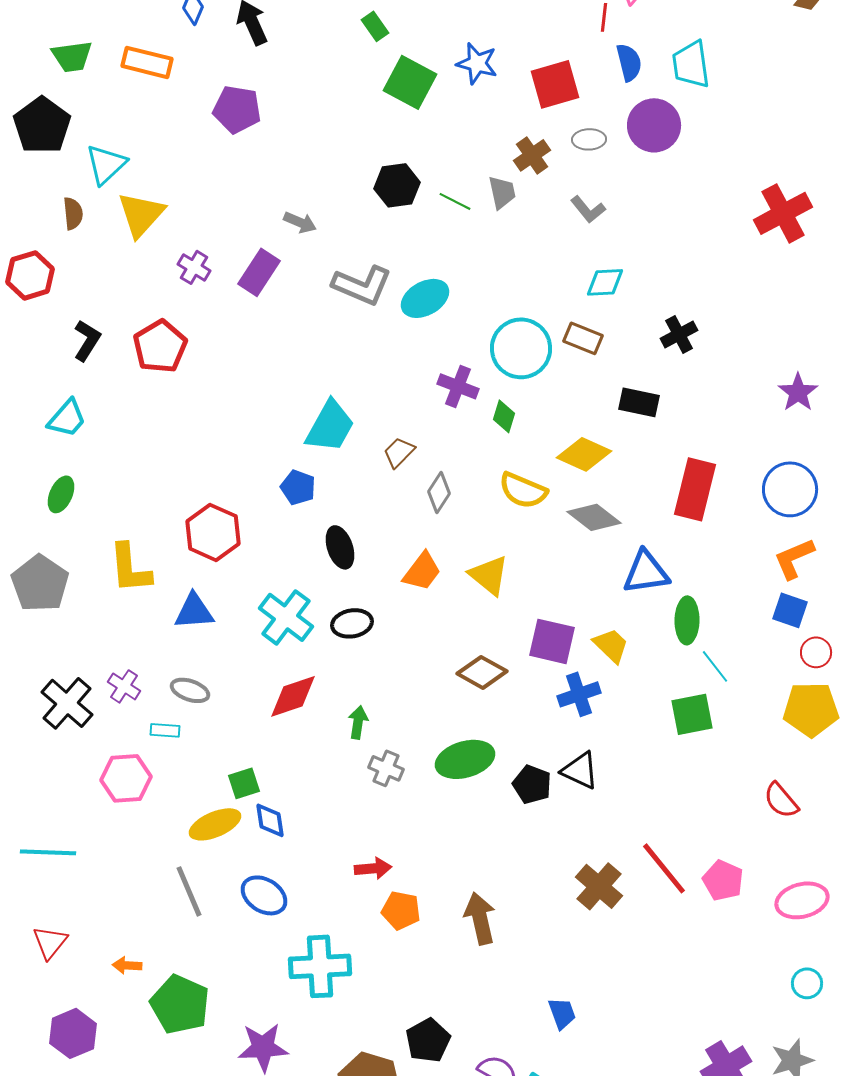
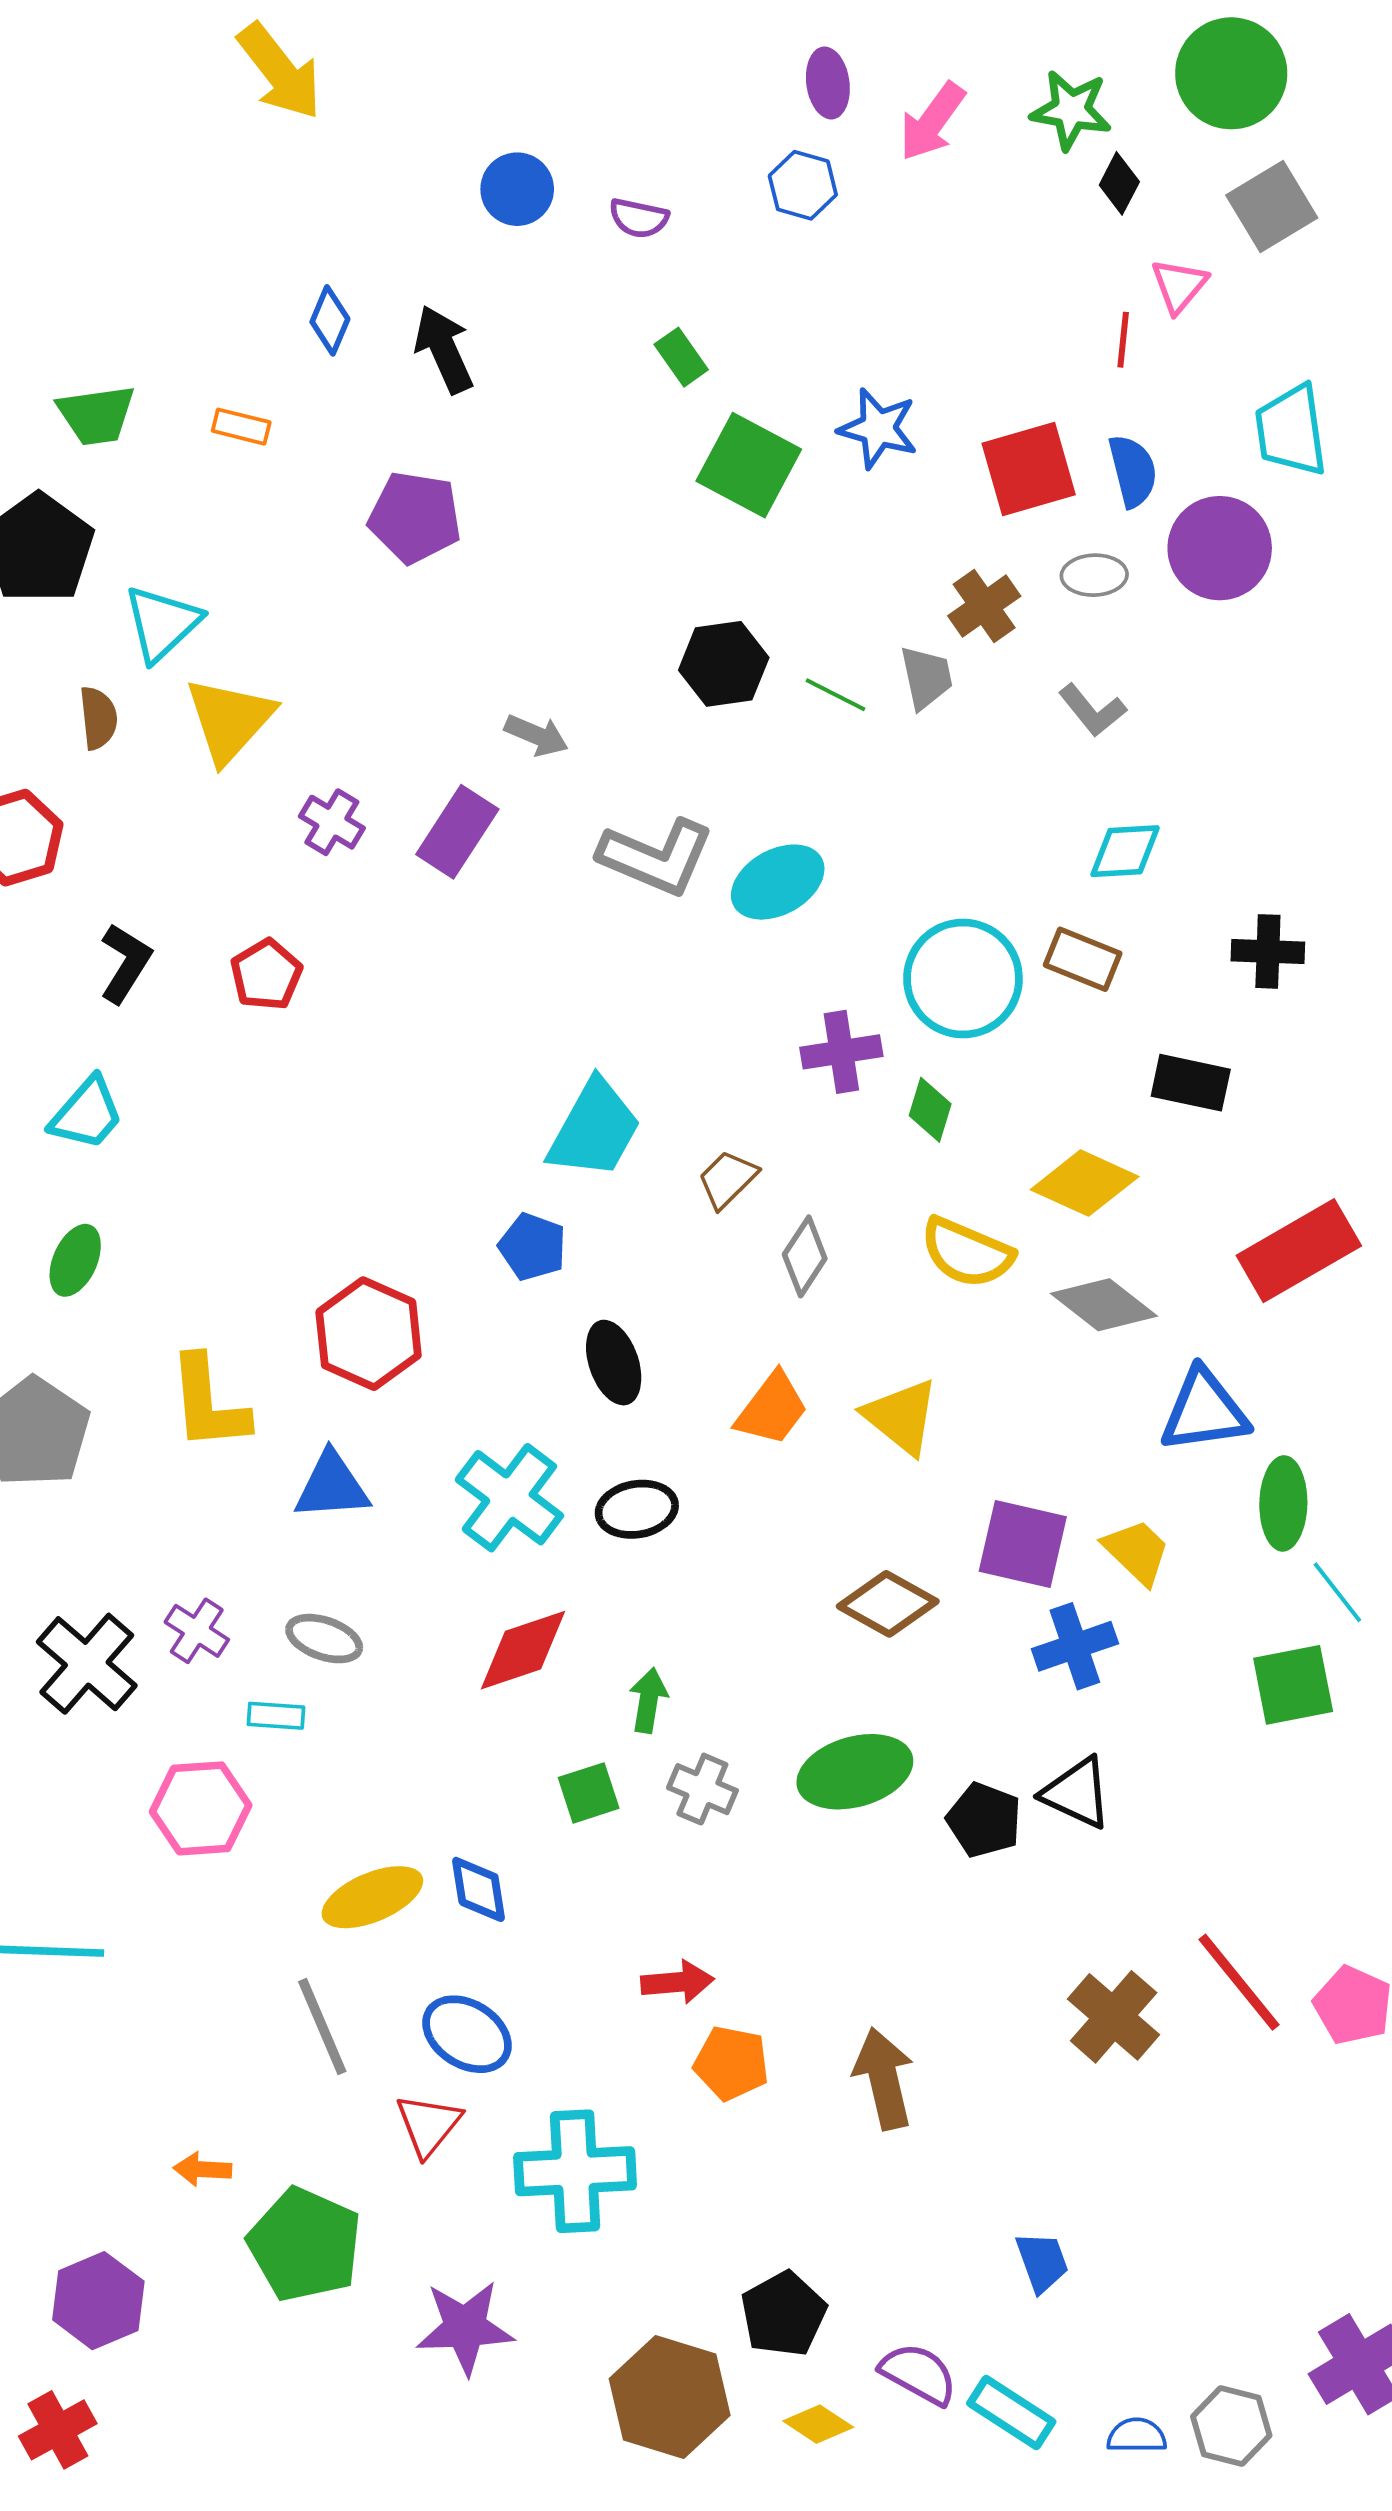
orange rectangle: (147, 62) -> (241, 427), size x0.6
blue semicircle: (629, 62) -> (1133, 471), moved
black cross: (679, 334) -> (1268, 951), turned 30
red pentagon: (160, 346) -> (266, 975), size x0.7
purple cross: (458, 386) -> (841, 1052), turned -30
red rectangle: (695, 489) -> (1299, 1251), turned 46
green square: (244, 783) -> (589, 1793), moved
red triangle: (50, 942) -> (428, 2125), moved

